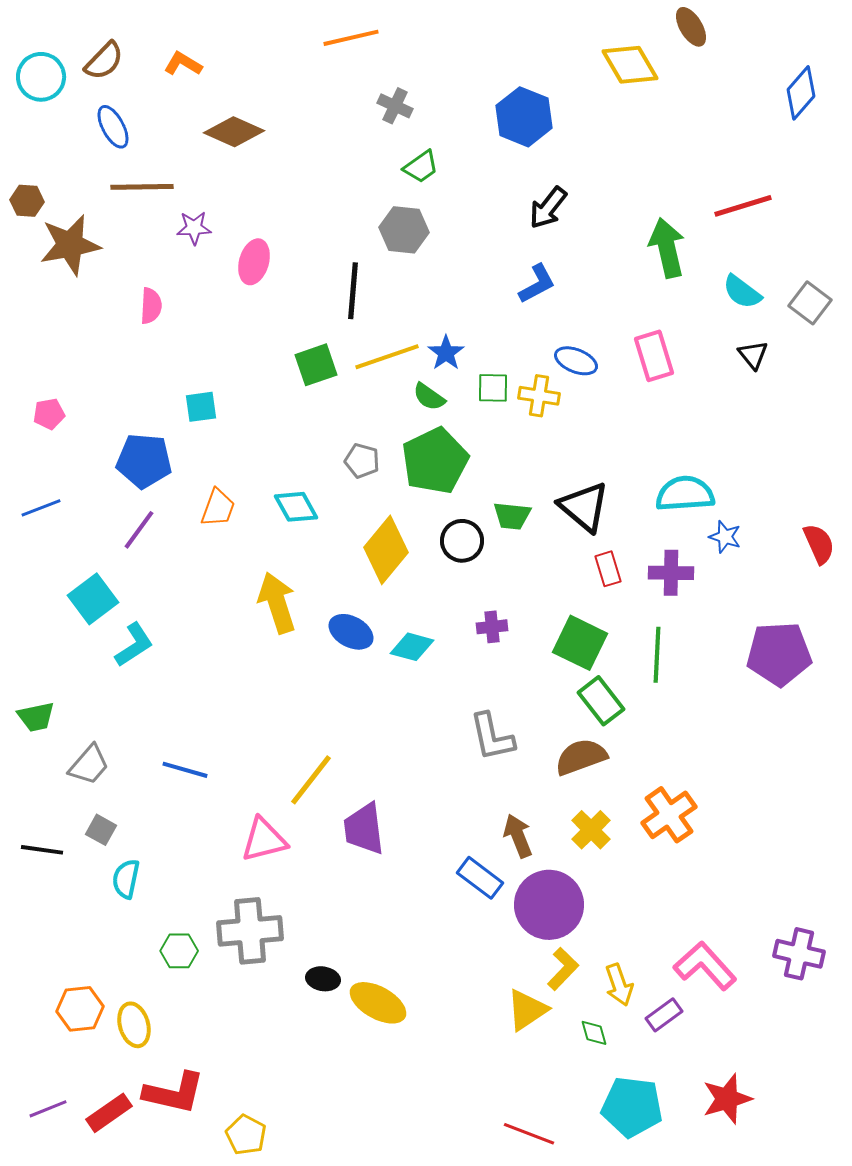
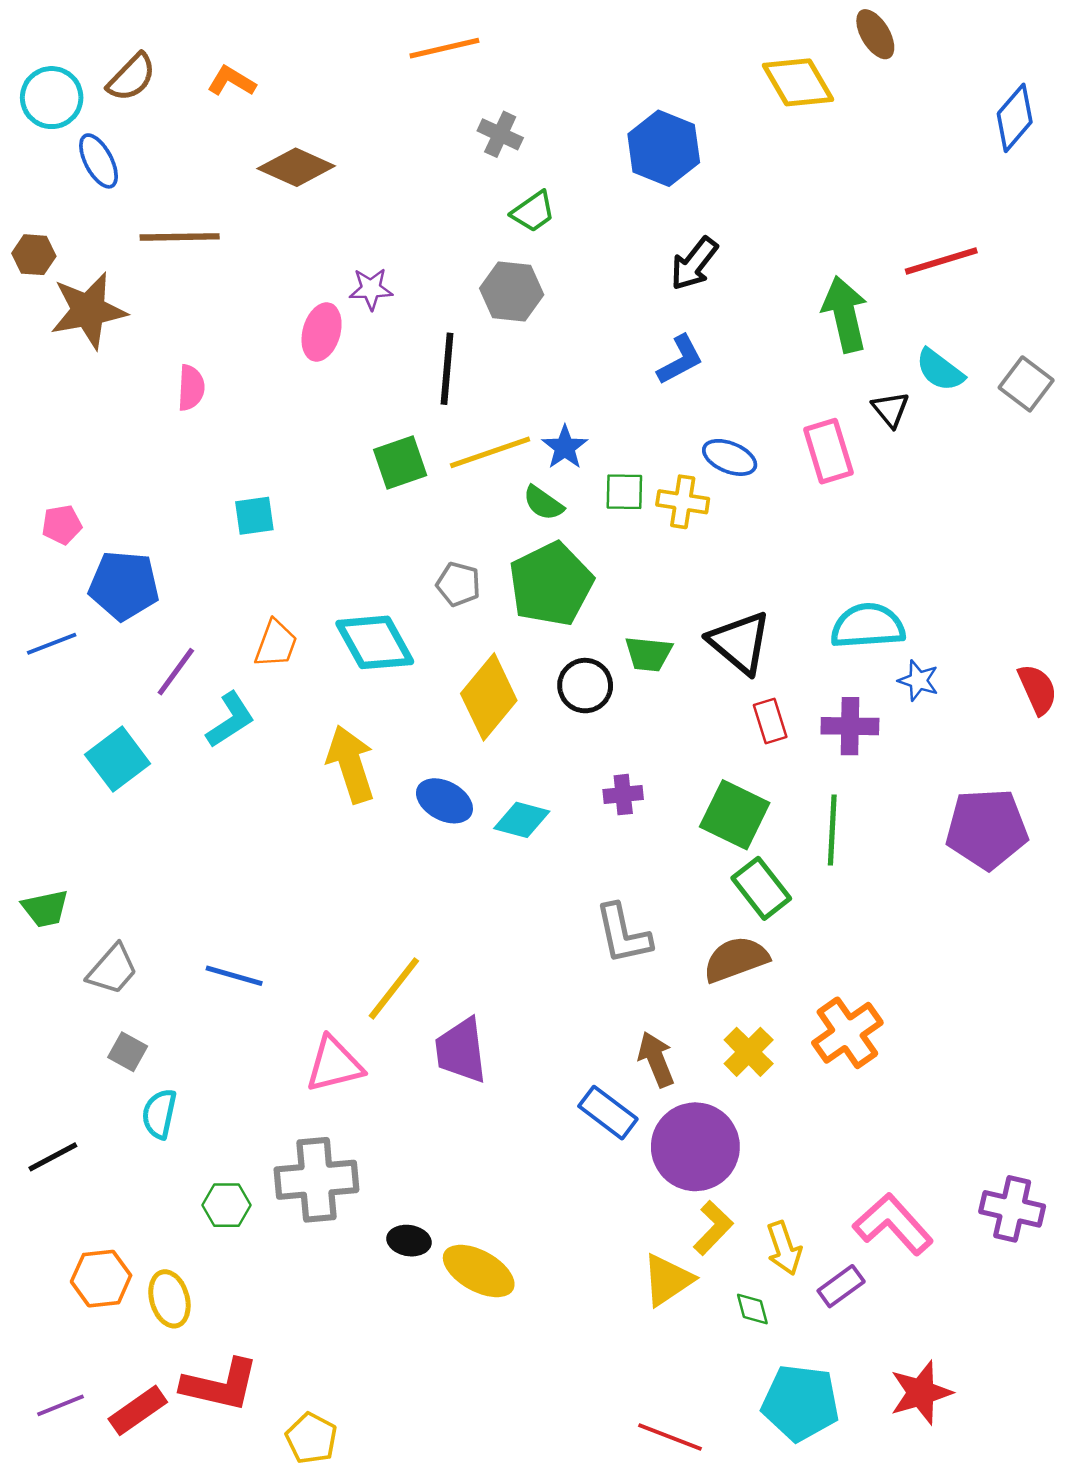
blue ellipse: (113, 127) -> (99, 161), moved
purple star: (194, 228) -> (371, 289), moved
black triangle: (753, 355) -> (891, 409), moved
blue pentagon: (144, 461) -> (124, 585), moved
cyan diamond: (296, 507) -> (375, 642), size x1.4
cyan L-shape: (134, 645) -> (230, 720), moved
black line: (42, 850) -> (53, 1157), moved, turned -36

